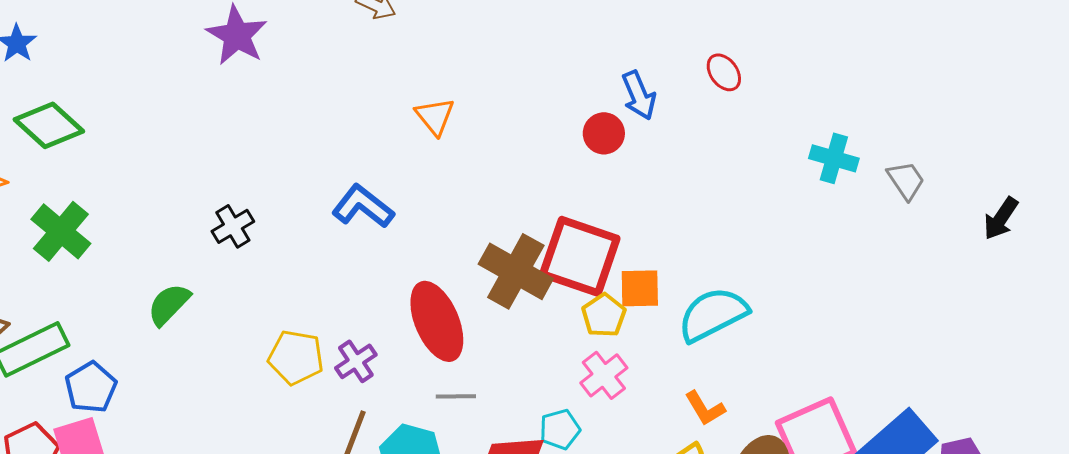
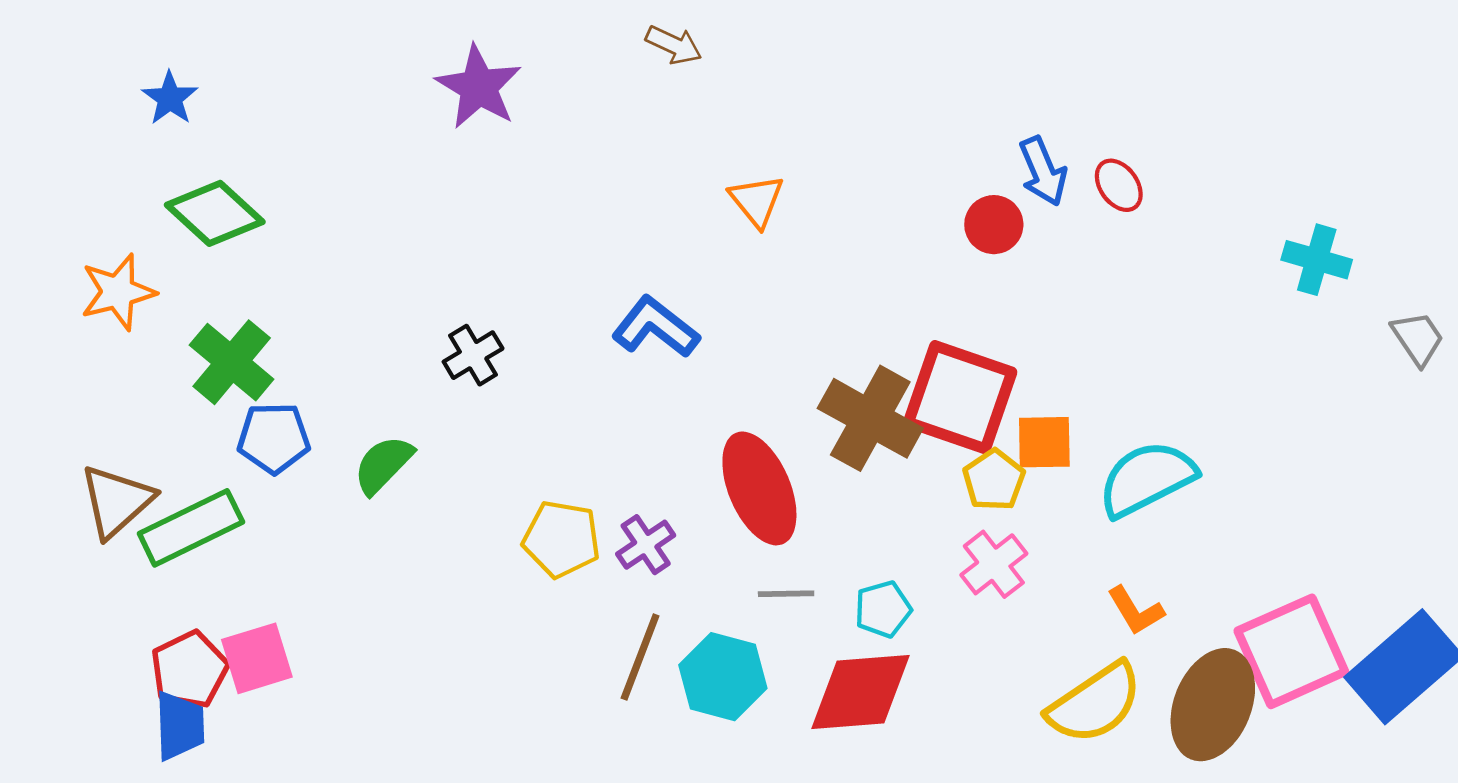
red ellipse: (724, 72) -> (1119, 185), moved
gray trapezoid: (906, 180) -> (1418, 338), moved
blue pentagon: (91, 387) -> (274, 438), moved, turned 30
cyan pentagon: (560, 429) -> (883, 609), moved

